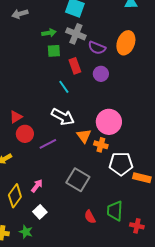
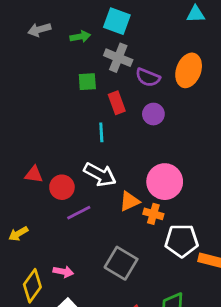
green arrow: (49, 33) -> (80, 37), moved
cyan line: (64, 87) -> (101, 132), turned 32
red triangle: (16, 117) -> (34, 175), turned 40
red circle: (25, 134) -> (62, 187), moved
orange triangle: (84, 136) -> (129, 201), turned 42
pink arrow: (37, 186) -> (63, 272), turned 64

